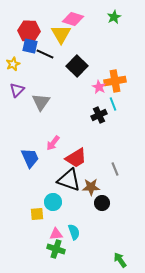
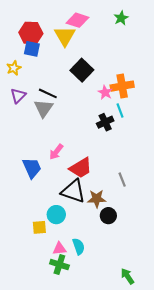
black line: (45, 54) -> (48, 93), moved

